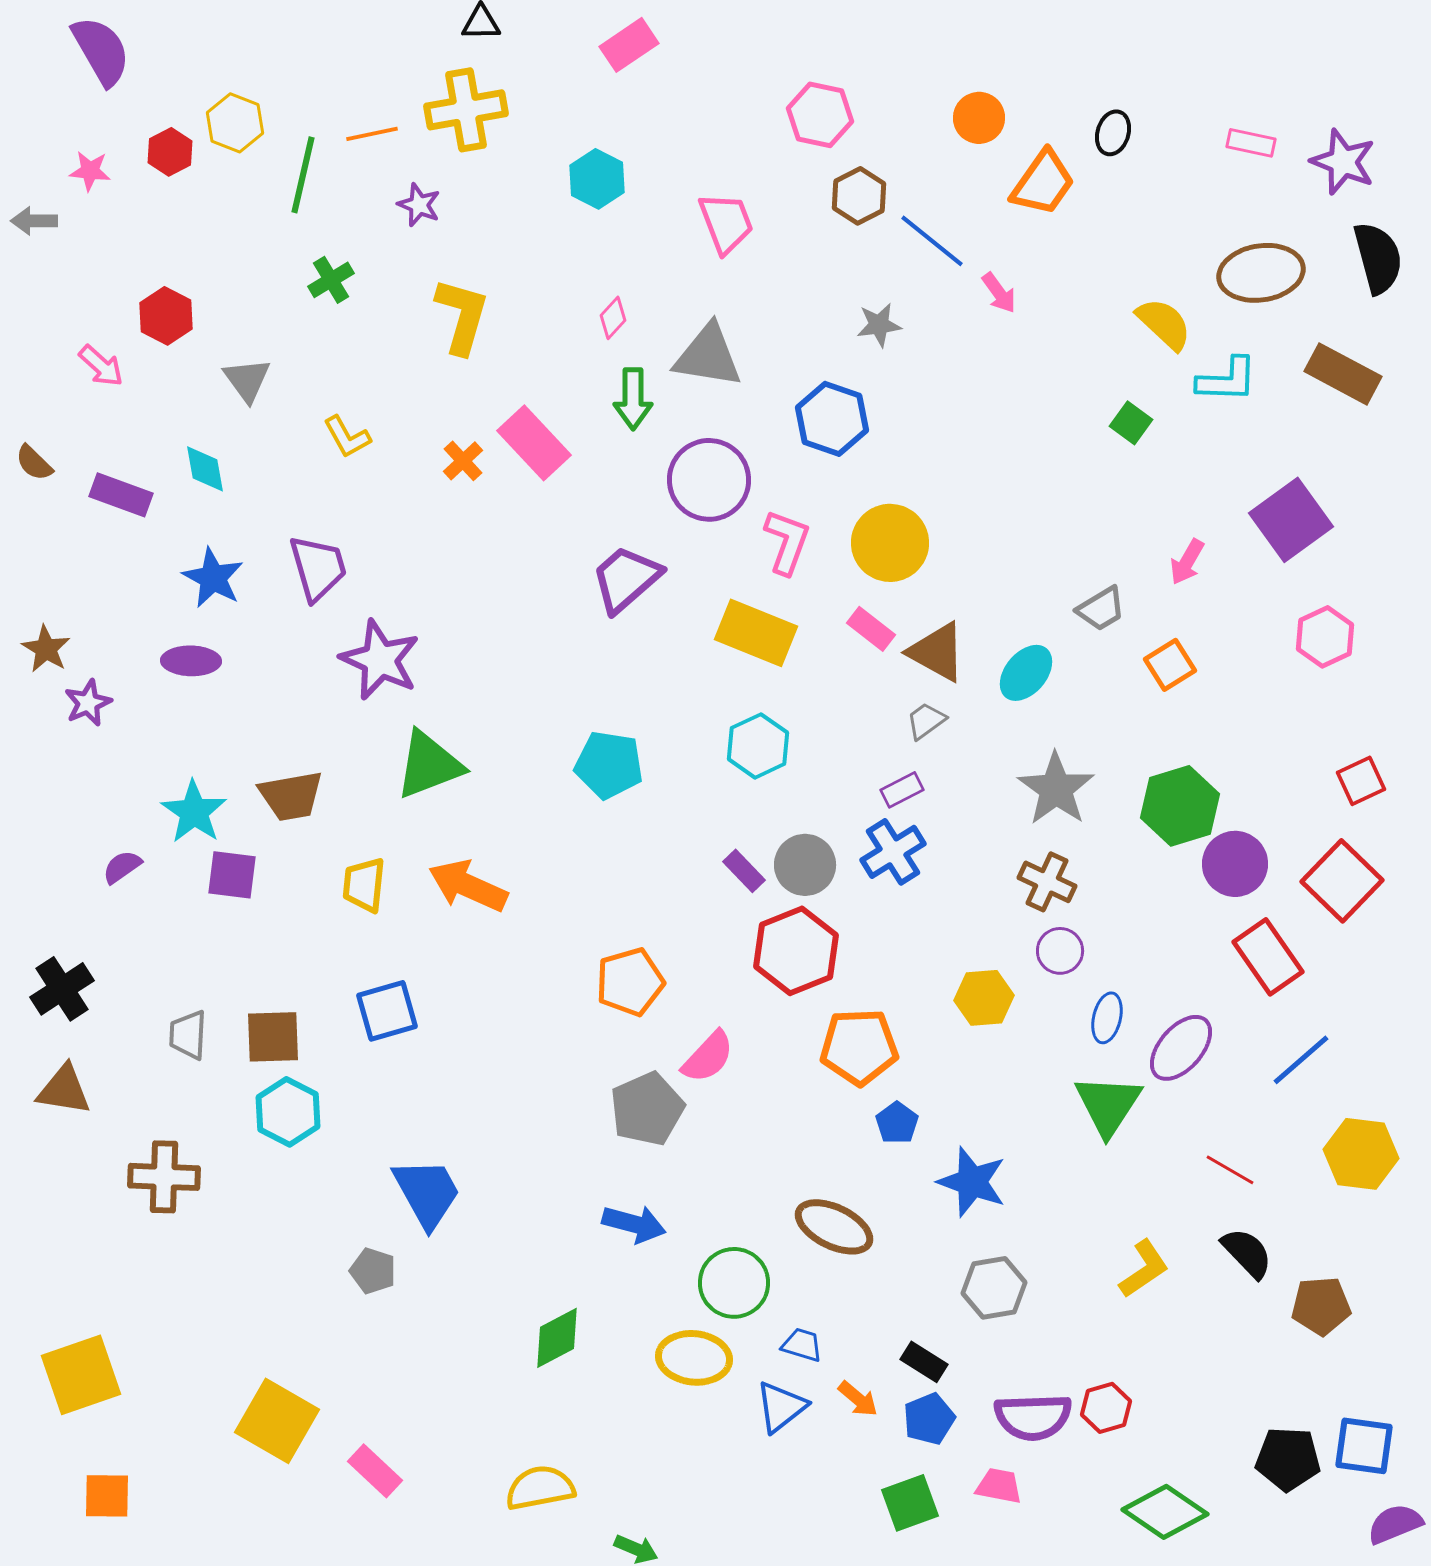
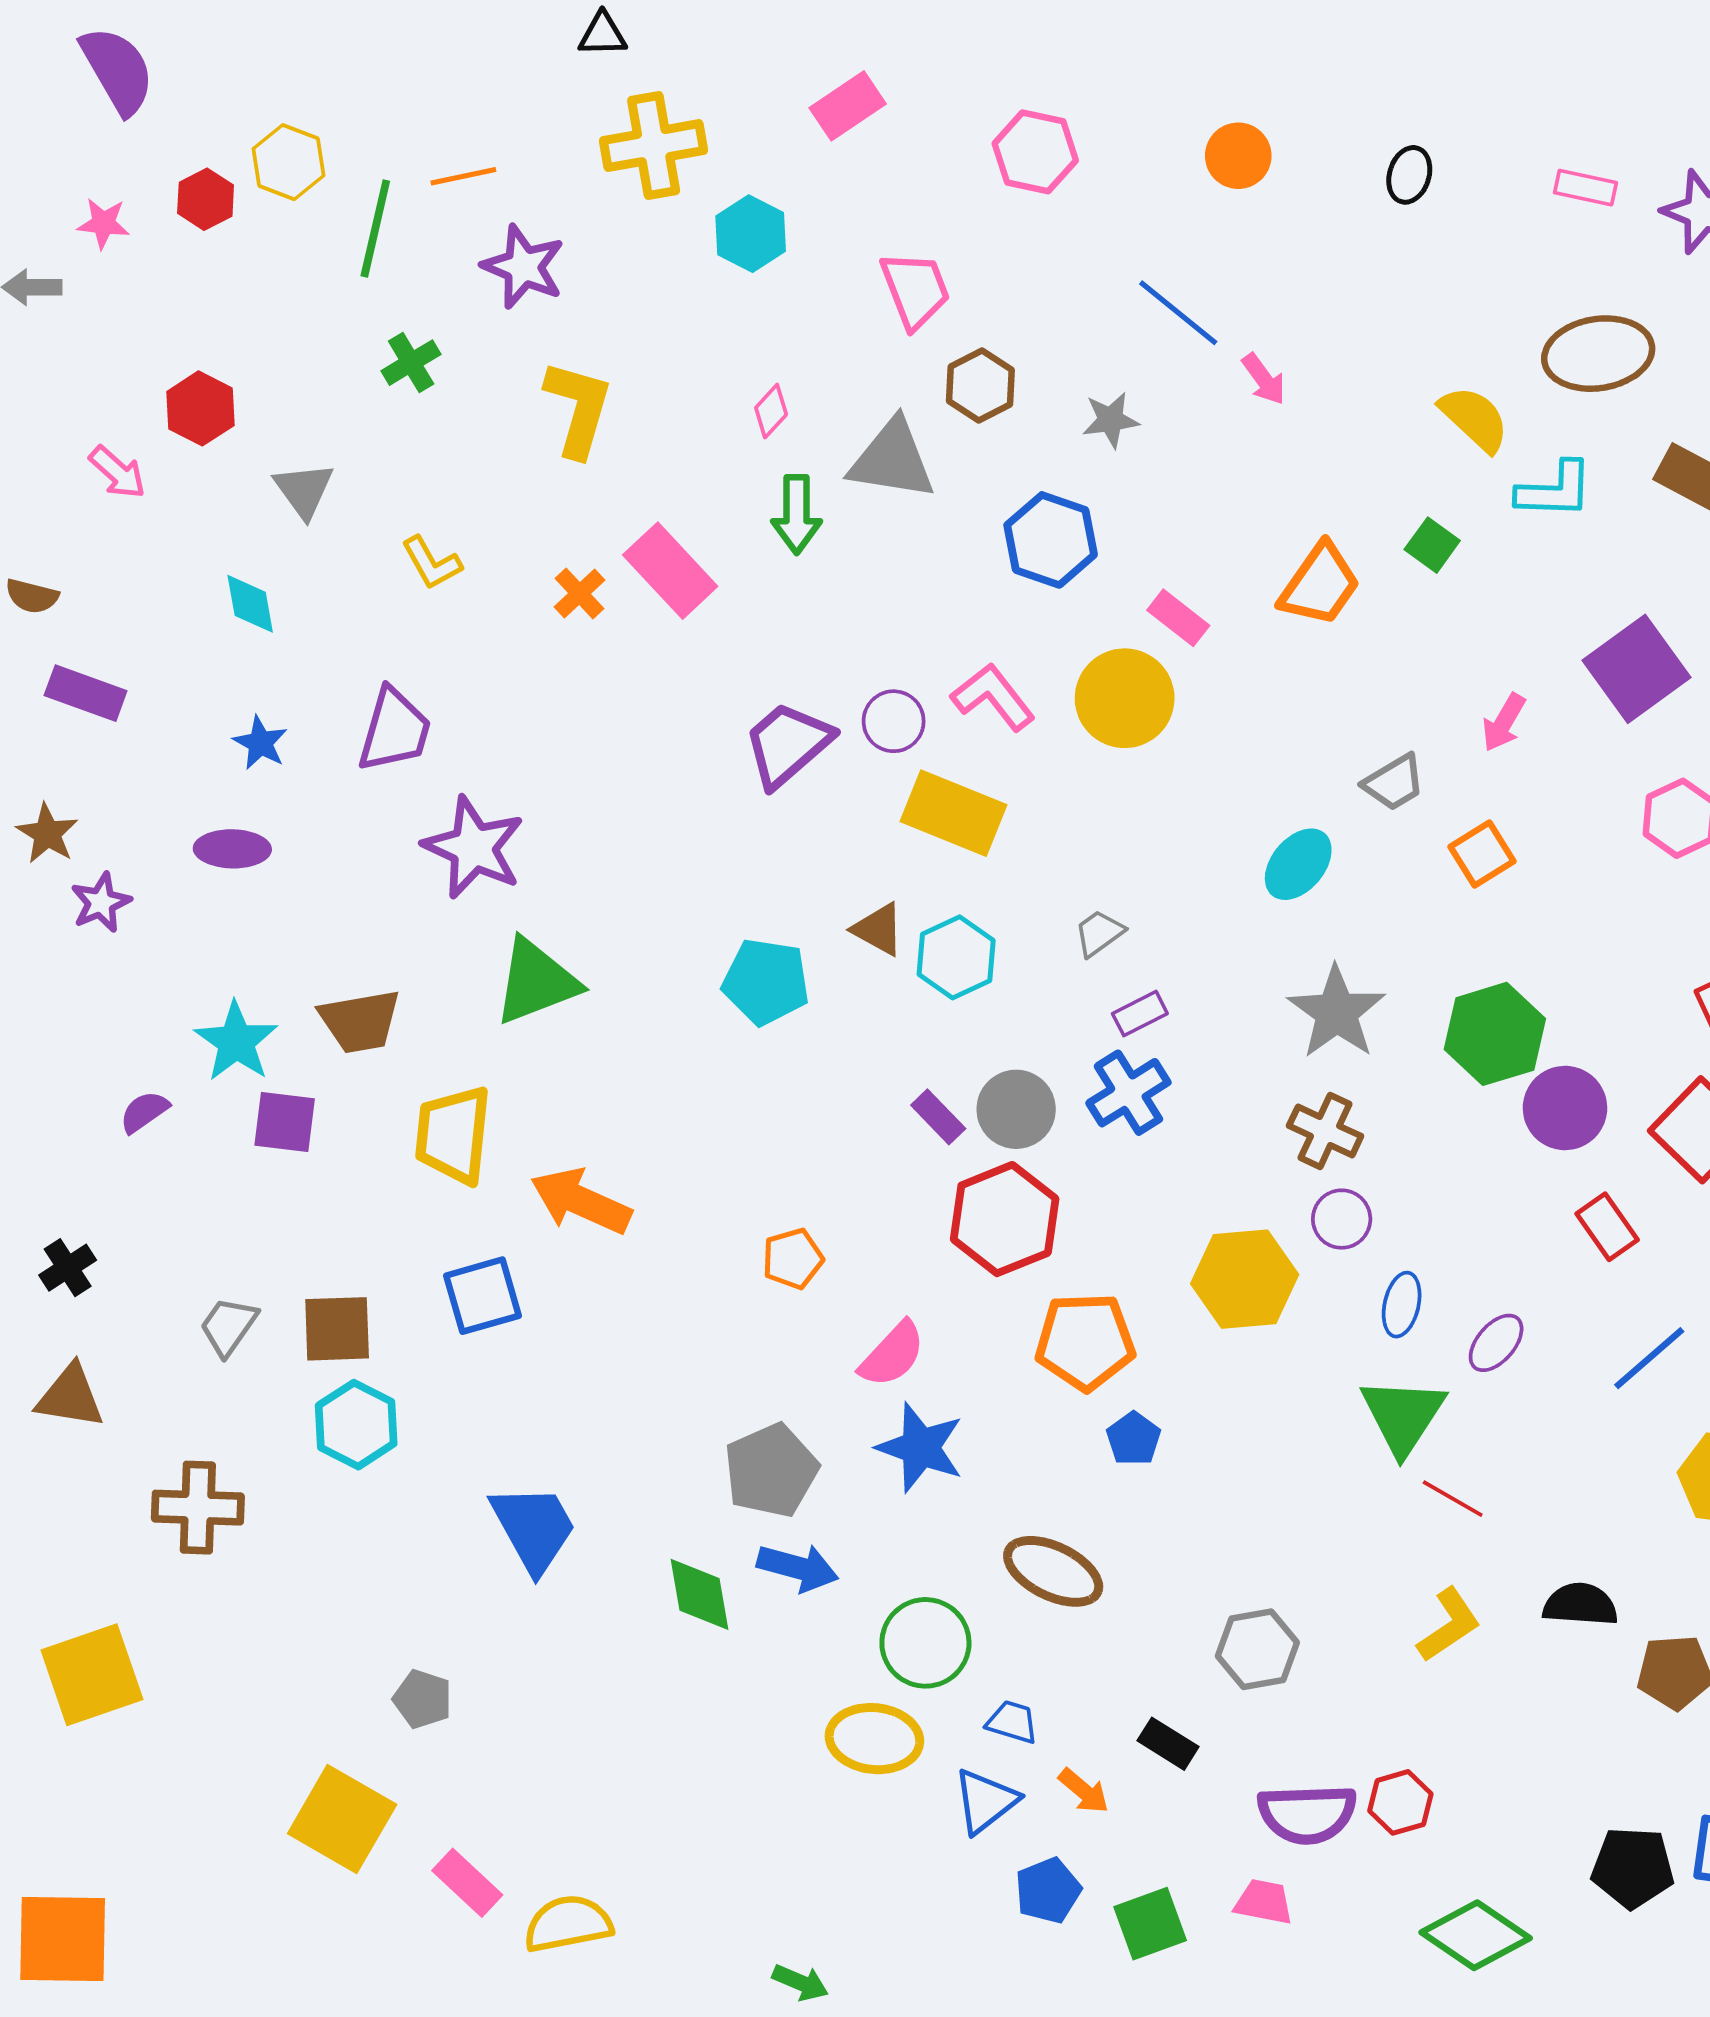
pink rectangle: (629, 45) -> (848, 106), moved
yellow cross: (466, 110) -> (654, 146), moved
orange trapezoid: (1043, 183) -> (1320, 585), moved
brown hexagon: (859, 196) -> (980, 386), moved
purple star: (419, 205) -> (523, 267), size x1.5
brown semicircle: (34, 463) -> (32, 596), turned -30
purple circle: (709, 480) -> (894, 721), moved, size x0.6
purple rectangle: (121, 495) -> (86, 693), moved
pink L-shape: (787, 542) -> (993, 697), turned -58
purple trapezoid: (318, 568) -> (394, 730), turned 32
blue star: (213, 578) -> (260, 743), size x0.7
pink rectangle: (871, 629) -> (1178, 618), moved
brown triangle: (937, 652) -> (878, 929), moved, size x0.7
gray trapezoid: (926, 721) -> (1099, 933), moved
yellow trapezoid: (364, 885) -> (453, 1135), size x1.4
orange arrow: (468, 886) -> (581, 1201), moved
red rectangle: (1268, 957) -> (1607, 1227), size x0.7
orange pentagon: (630, 982) -> (793, 1259), size x0.7
black cross: (62, 989) -> (68, 1268), size x0.7
yellow hexagon: (984, 998) -> (1245, 1279), size x1.4
gray trapezoid: (188, 1035) -> (229, 1326), turned 32
purple ellipse: (1181, 1048) -> (1496, 1343), size x0.7
gray pentagon: (647, 1109) -> (771, 1471), moved
red line: (1230, 1170) -> (1453, 1499), moved
blue star: (972, 1182) -> (920, 1448), moved
black semicircle: (1247, 1253) -> (1580, 1605), turned -42
gray pentagon: (373, 1271) -> (423, 1699), moved
green diamond: (557, 1338) -> (700, 1594), moved, turned -72
yellow square: (81, 1375) -> (92, 1675), moved
blue pentagon: (929, 1419) -> (1048, 1890), moved
yellow semicircle: (540, 1488) -> (568, 1924), moved
orange square: (107, 1496) -> (63, 1939), moved, size x1.6

